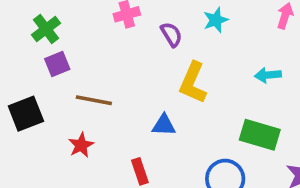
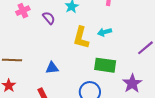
yellow L-shape: (193, 83) -> (81, 38), moved

